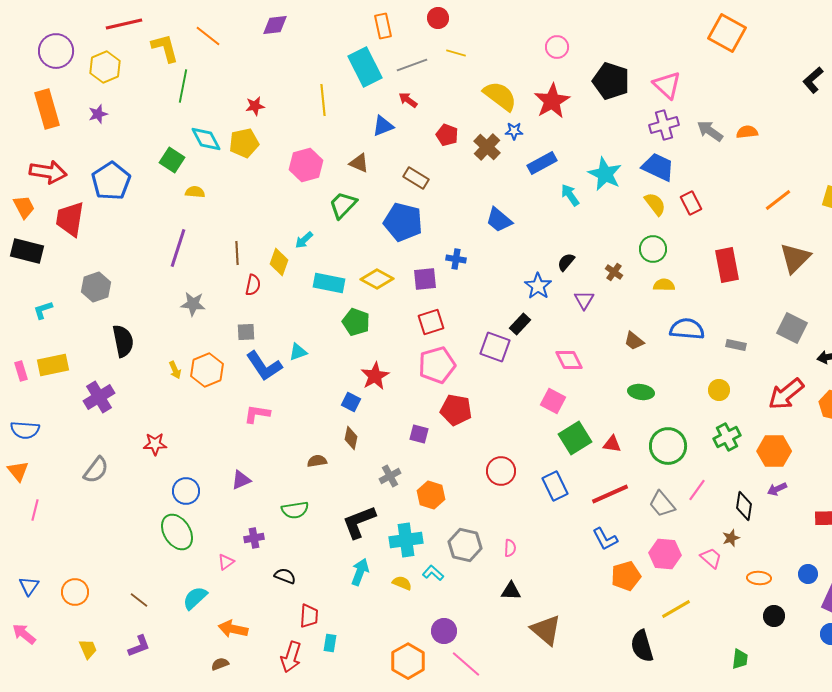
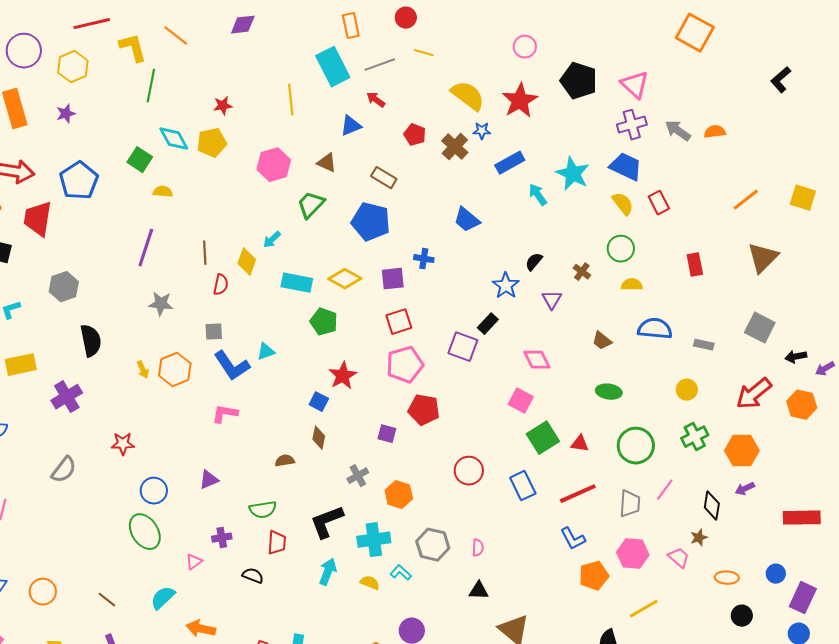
red rectangle: (727, 265) -> (695, 265), size x0.7
gray trapezoid: (662, 504) -> (630, 504), turned -136
red trapezoid: (309, 616) -> (277, 543), moved

